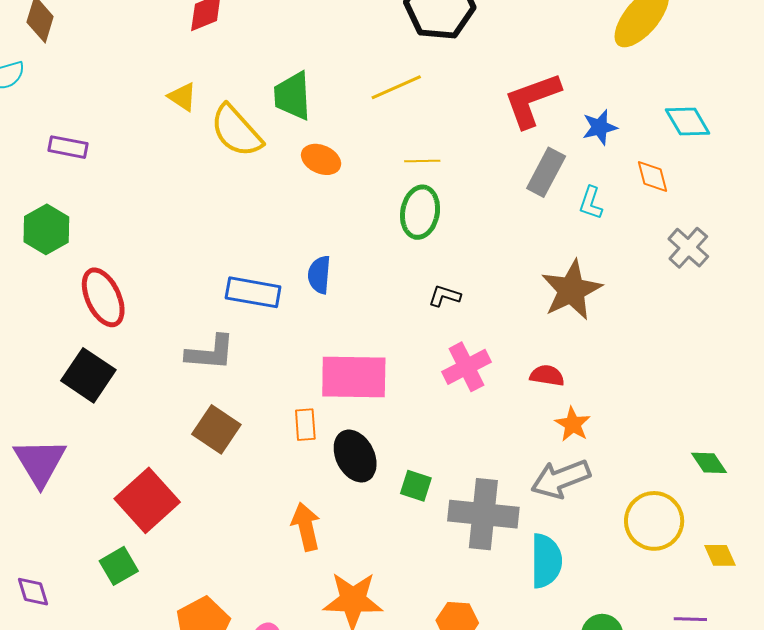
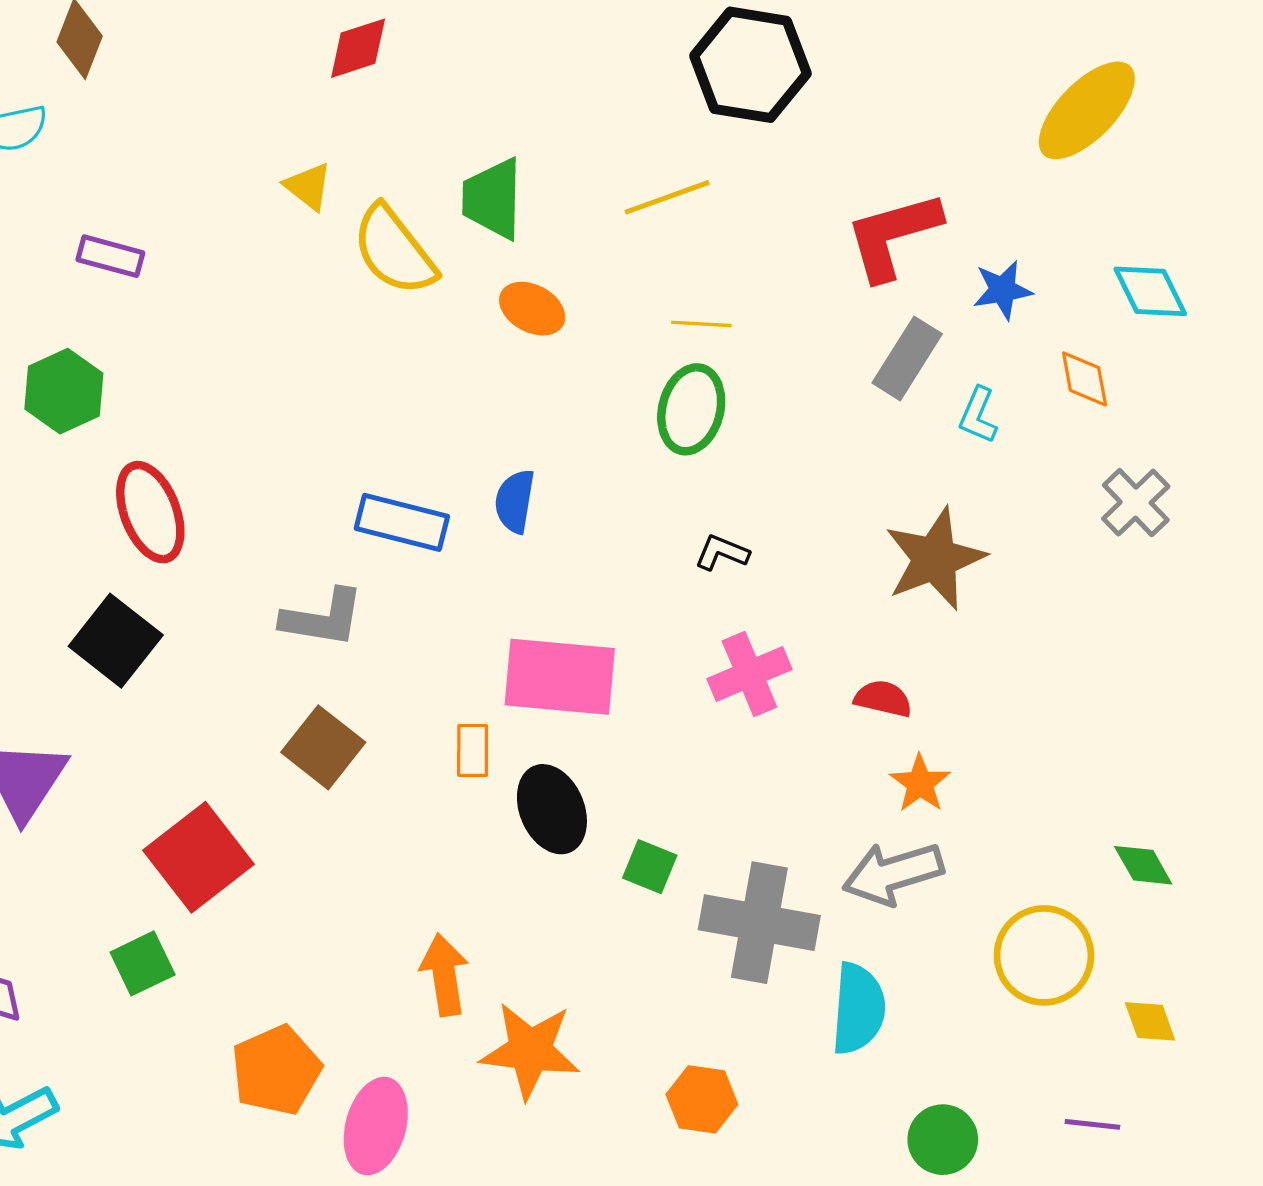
orange arrow: (306, 527) -> (444, 975), moved

